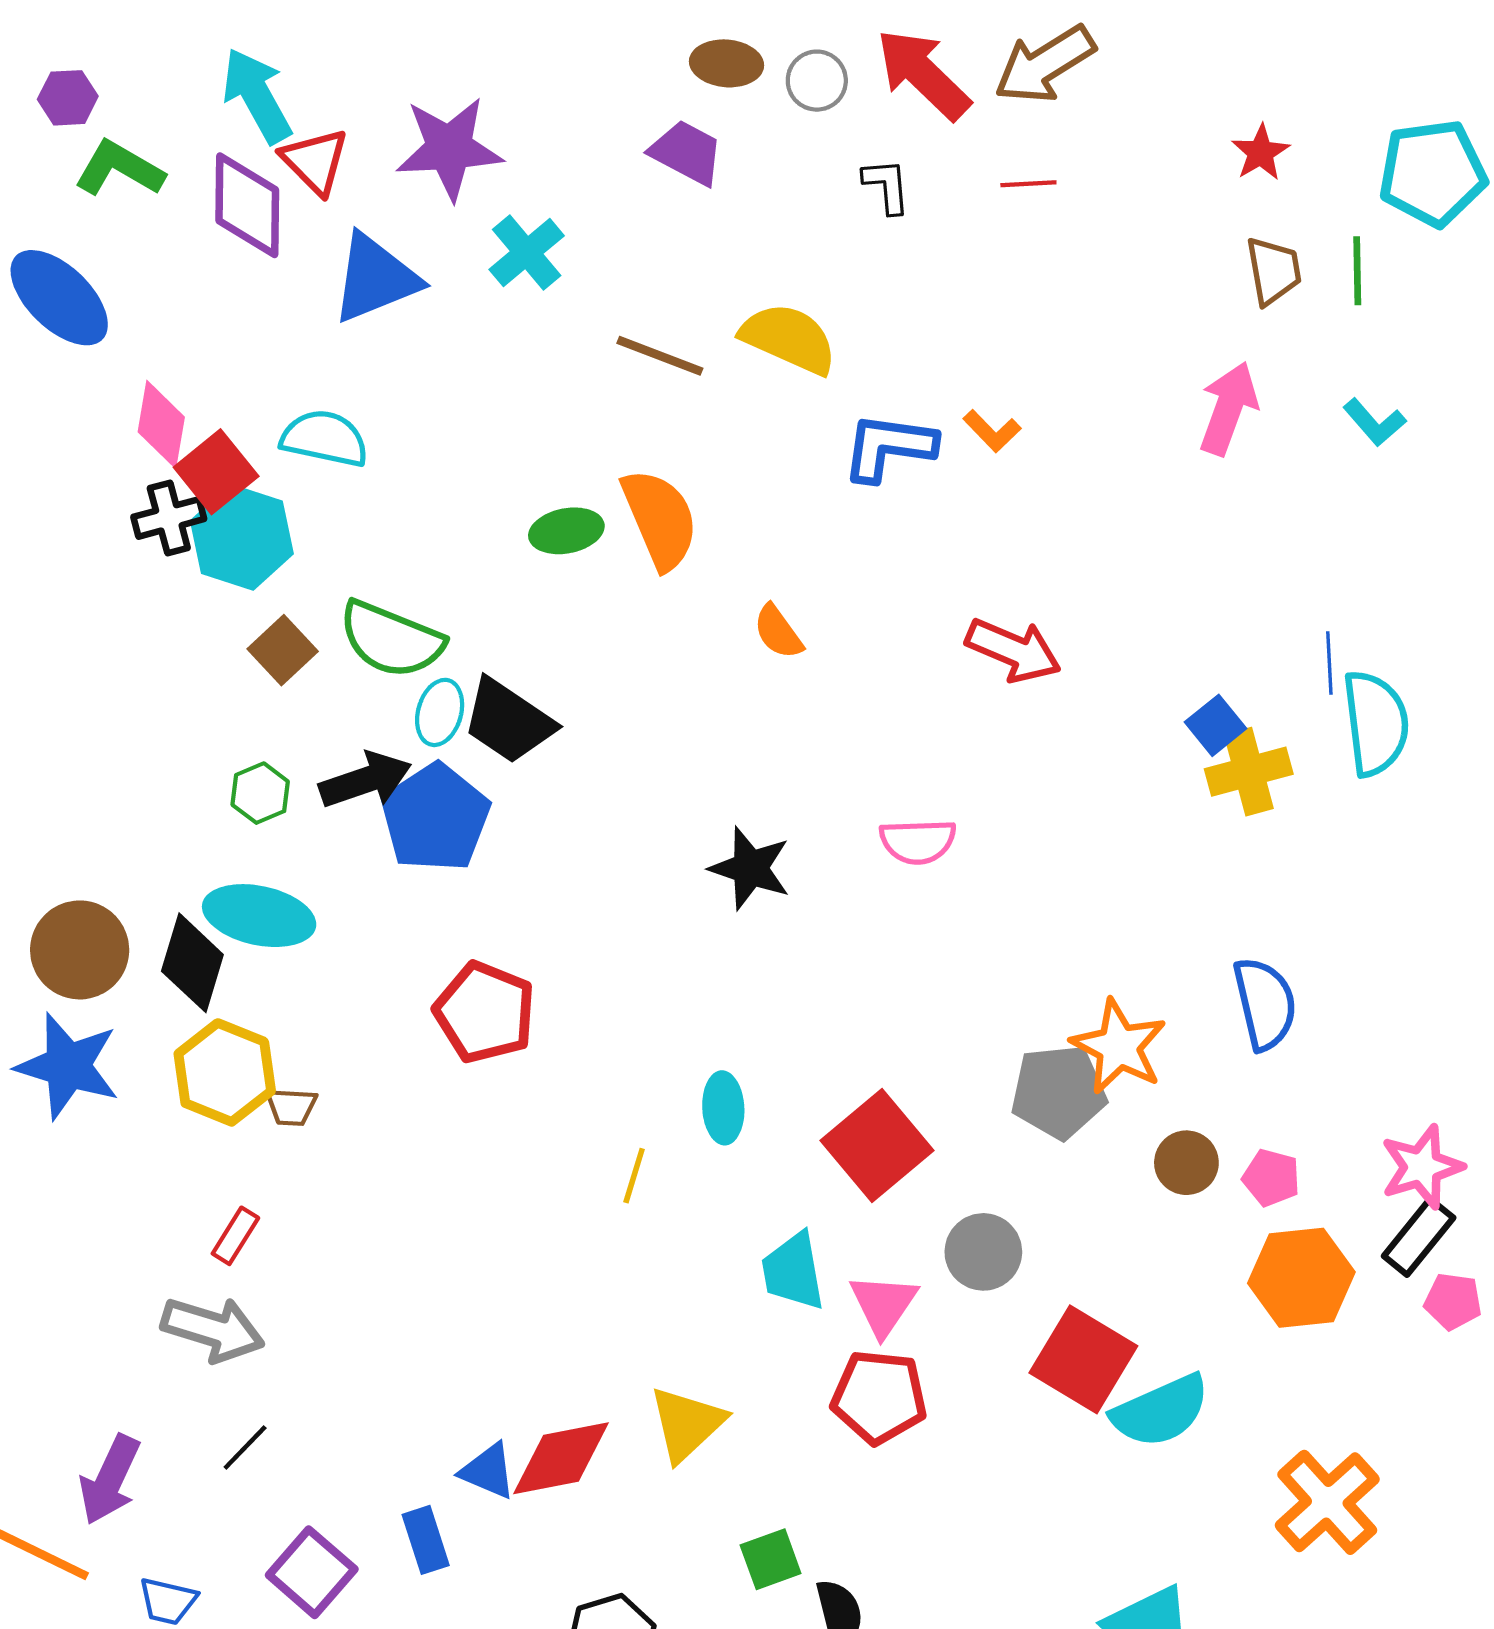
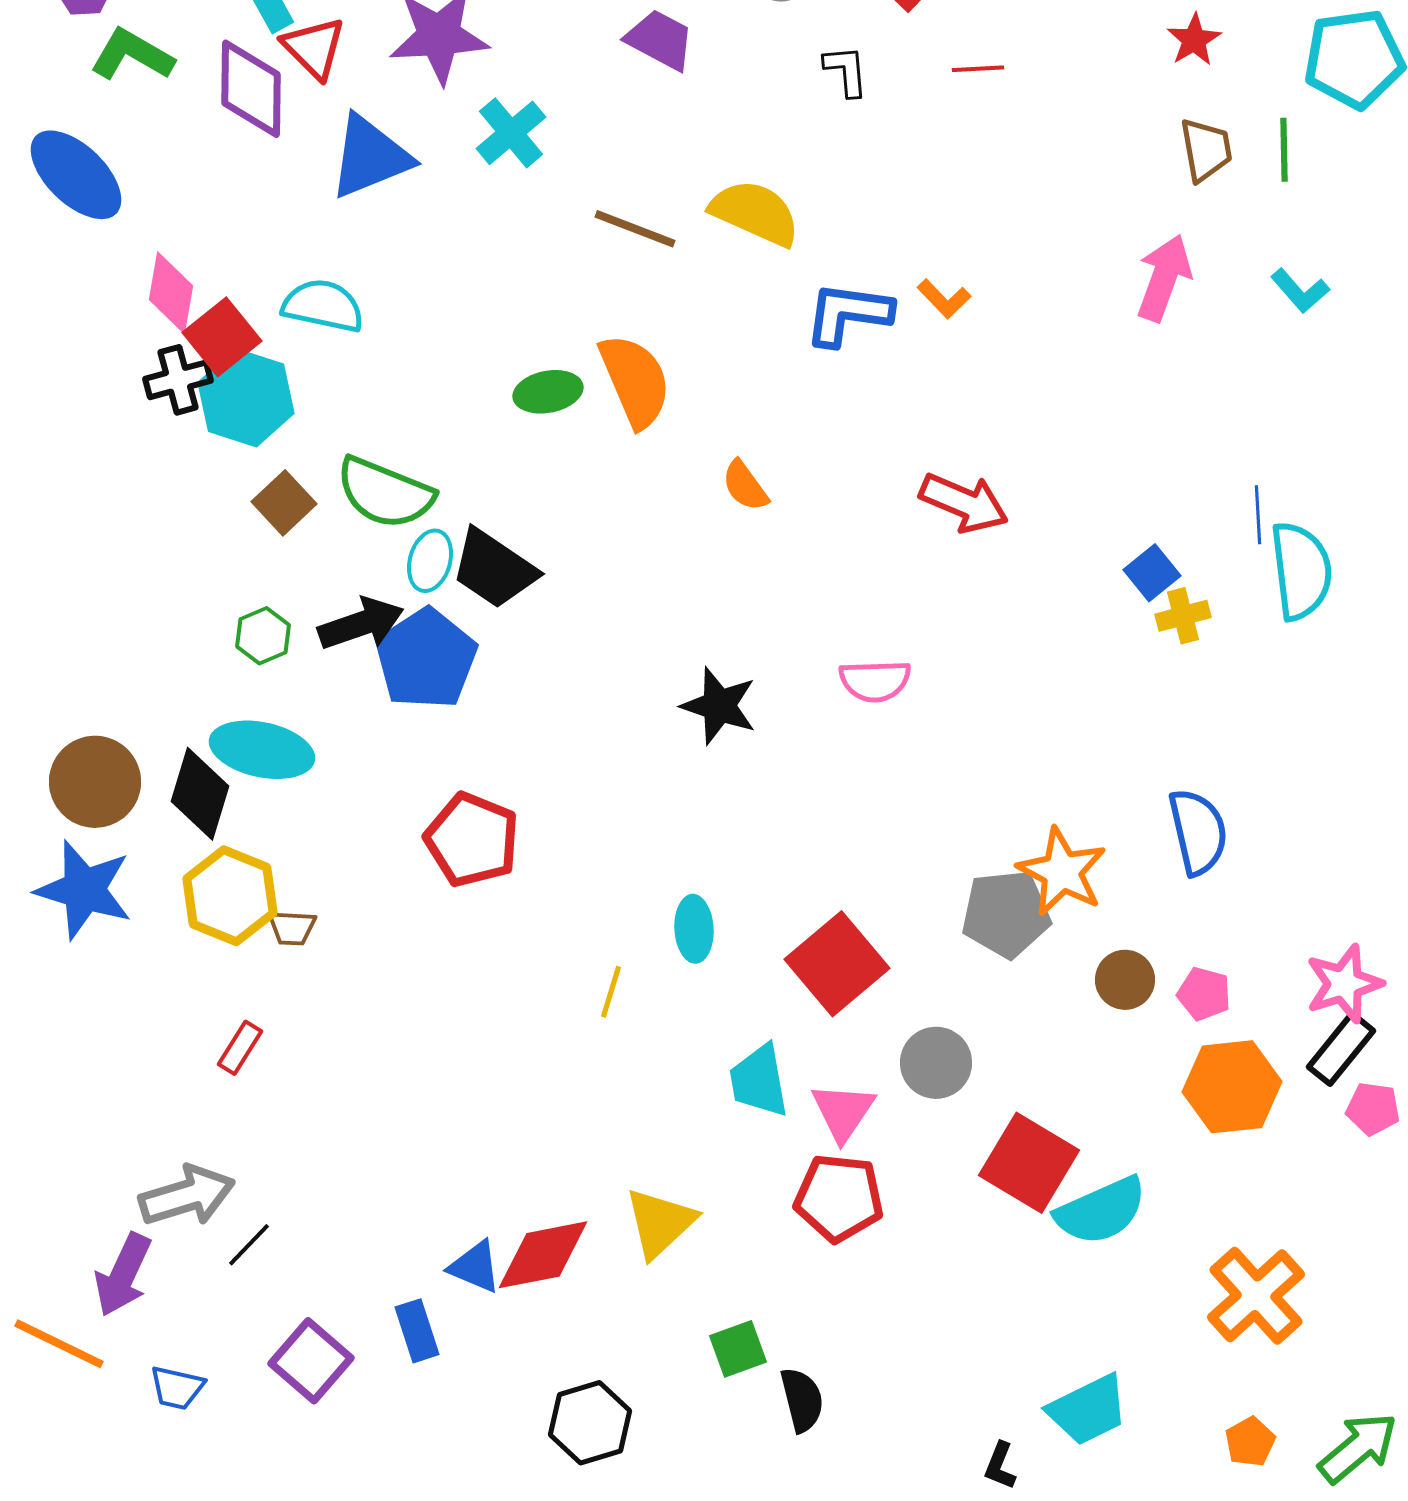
yellow cross: (1249, 772) -> (1183, 616), size x0.7
gray arrow: (213, 1329) -> (187, 1196), moved, turned -34

